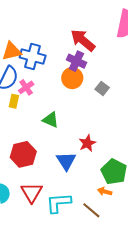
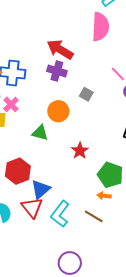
orange circle: (72, 78) -> (58, 111), moved
blue triangle: (66, 161) -> (41, 189), moved, turned 30
cyan L-shape: (59, 203) -> (60, 214), turned -40

